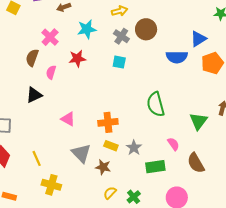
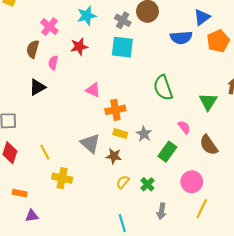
cyan square: (119, 62) -> (122, 47), size x1.6
pink triangle: (68, 119) -> (93, 90), moved
green rectangle: (155, 167) -> (167, 152), turned -42

